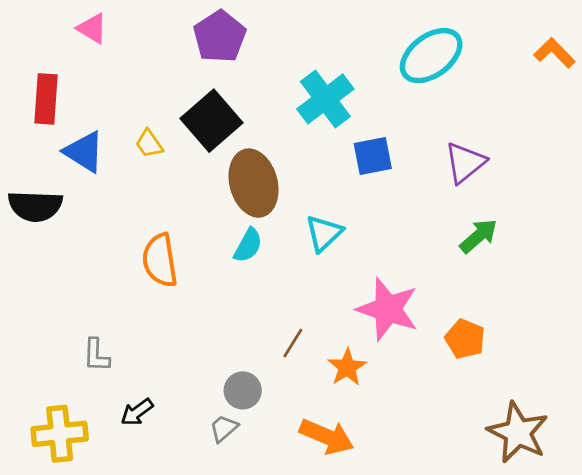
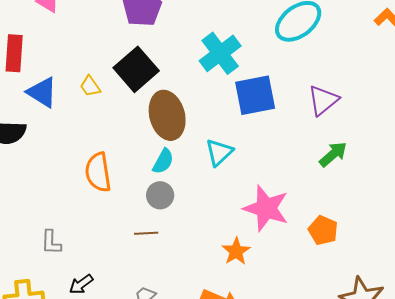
blue square: (373, 156) -> (255, 95), size x1.4
brown line: (293, 343) -> (146, 233), moved, turned 55
gray circle: (243, 390) -> (160, 195), moved

